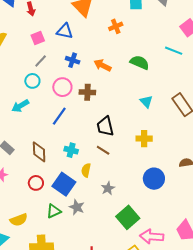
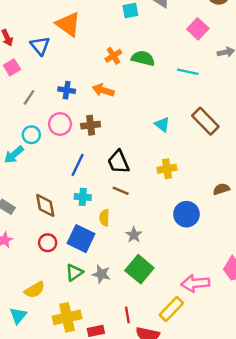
orange cross: (116, 26) -> (113, 56), moved
blue triangle: (65, 31) -> (40, 46), moved, turned 48
pink square: (38, 38) -> (12, 67), moved
cyan line: (174, 51) -> (188, 72), moved
green semicircle: (140, 63) -> (143, 58), moved
cyan circle: (32, 81) -> (31, 135), moved
blue line: (59, 116) -> (78, 165), moved
gray star: (77, 207) -> (101, 274), moved
green square: (128, 217) -> (139, 269), moved

